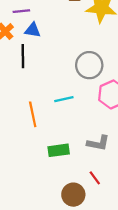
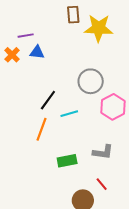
black line: (23, 56) -> (48, 100), moved, turned 40
orange line: (33, 114) -> (41, 129), turned 35

